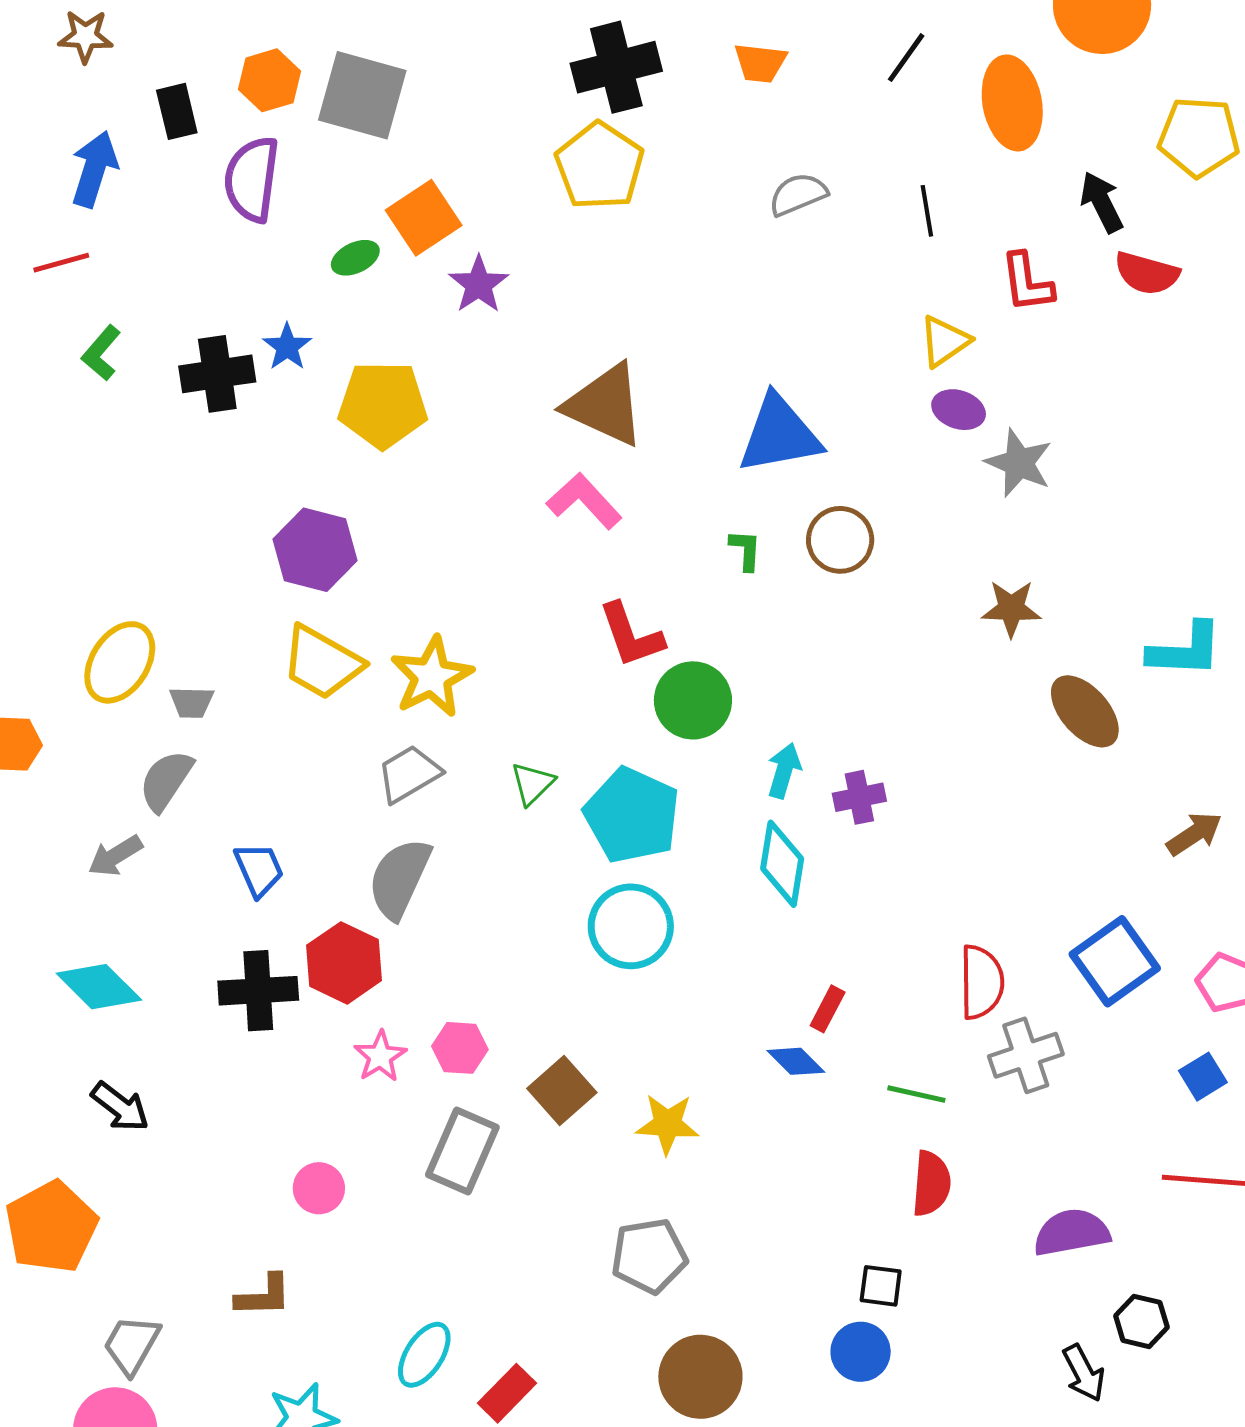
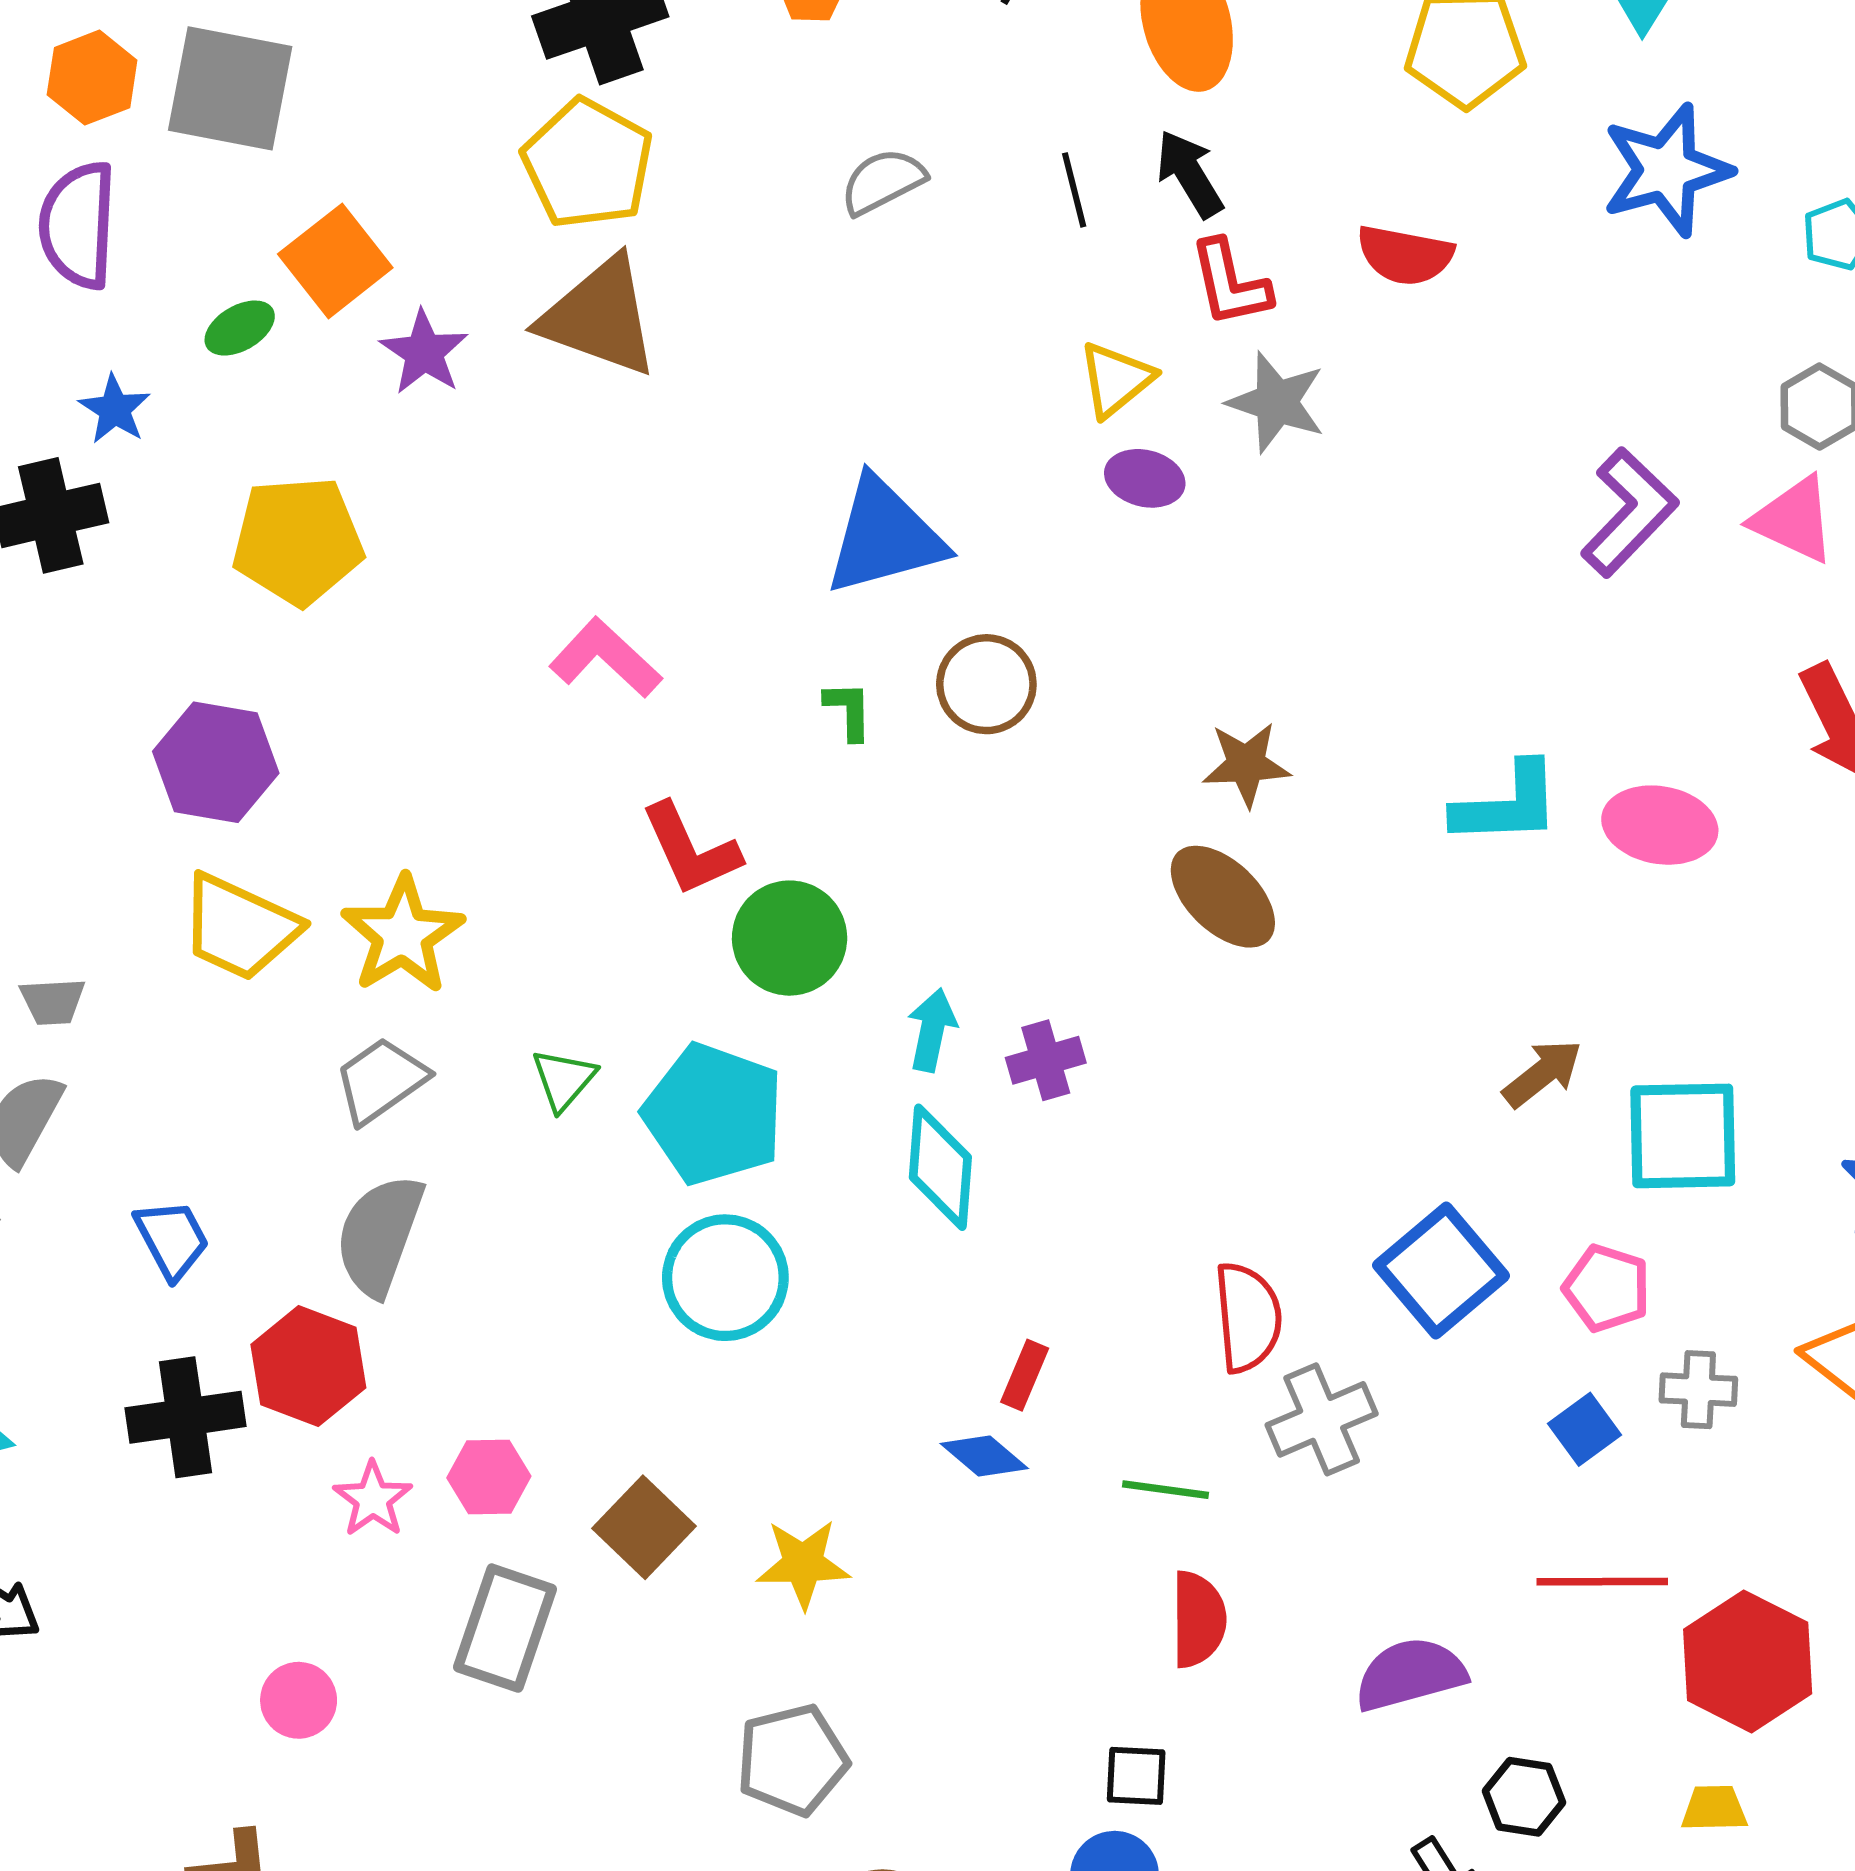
black arrow: (1102, 202) -> (1190, 174), moved
blue star: (287, 347) -> (115, 409), moved
brown triangle: (605, 405) -> (600, 317), moved
gray star: (1019, 463) -> (1276, 402), moved
brown ellipse: (1085, 711) -> (1223, 897), moved

